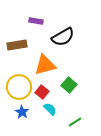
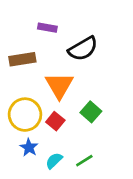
orange triangle: (45, 65) -> (59, 86), turned -45
cyan semicircle: (50, 109) -> (54, 161), moved, turned -88
green line: (75, 122) -> (84, 161), moved

